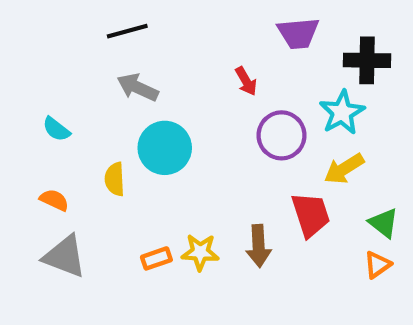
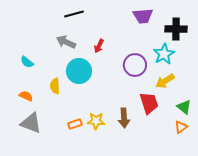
black line: (127, 31) -> (74, 14), moved
red arrow: (246, 81) -> (99, 46), moved, turned 56

